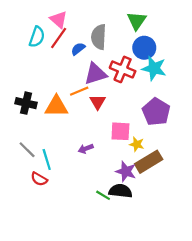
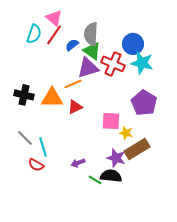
green triangle: (137, 21) -> (92, 51), moved, turned -30
red triangle: (98, 102) -> (75, 107), moved, turned 35
purple arrow: (86, 149) -> (78, 163), moved

